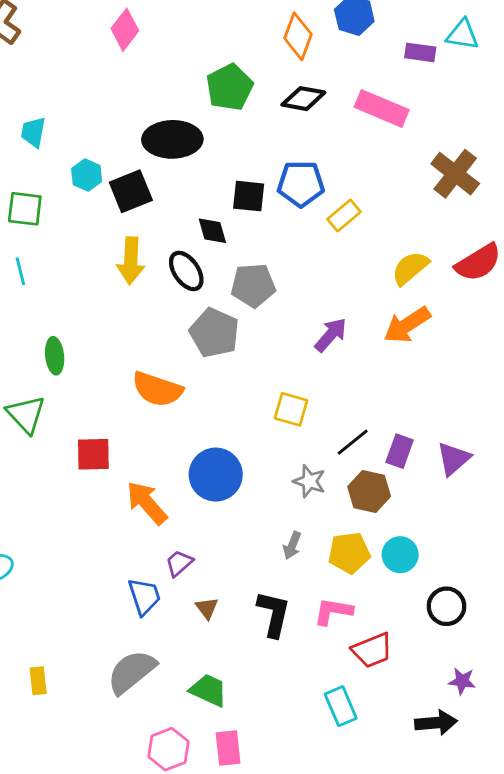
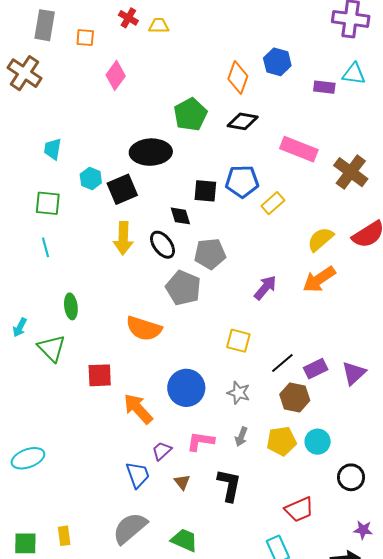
pink rectangle: (382, 108) -> (299, 149), moved
purple rectangle: (400, 451) -> (316, 369), turned 45
gray star: (309, 481) -> (239, 393), moved
pink L-shape: (333, 611) -> (200, 441), moved

